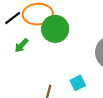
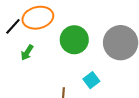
green circle: (55, 29) -> (74, 40), moved

